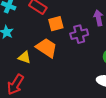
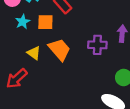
orange square: (56, 24) -> (45, 22), moved

